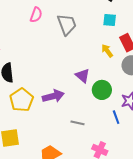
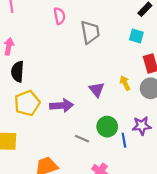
pink semicircle: (36, 15) -> (59, 16), turned -42
yellow arrow: (107, 51) -> (125, 83), moved
green circle: (102, 90) -> (107, 127), moved

